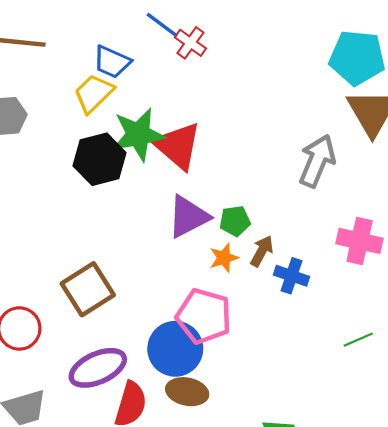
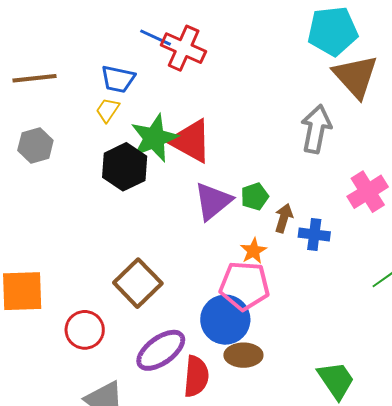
red cross: (190, 43) -> (184, 48), size x1.5
yellow trapezoid: (94, 93) -> (108, 110), size x0.7
pink cross: (360, 241) -> (368, 192), turned -33
orange star: (224, 258) -> (253, 251), moved

